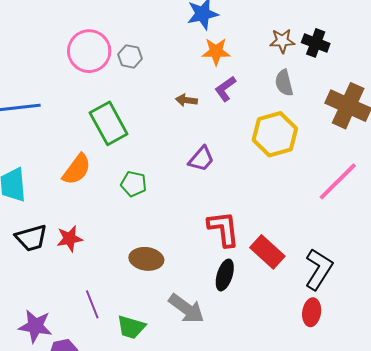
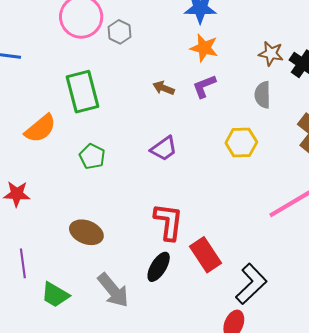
yellow hexagon: (275, 134) -> (241, 142), size x0.7

